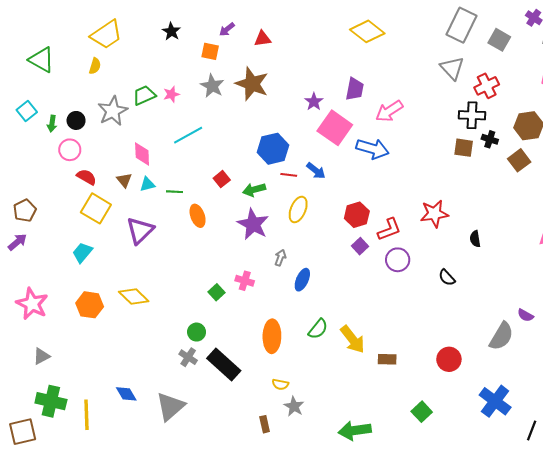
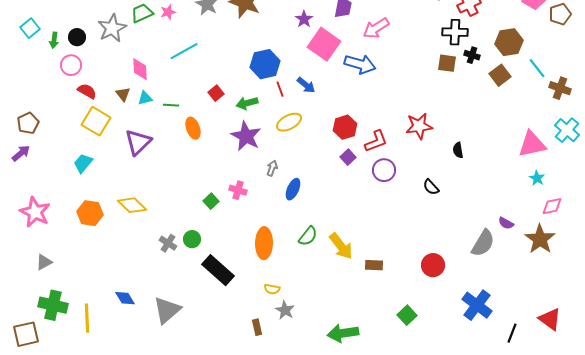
red line: (289, 175) -> (280, 89), turned 63
yellow ellipse: (298, 209) -> (289, 122), turned 40
gray cross: (188, 357) -> (168, 243), moved

